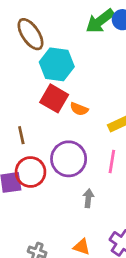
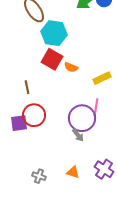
purple circle: (69, 159) -> (82, 118), moved
gray arrow: (88, 198) -> (78, 135), turned 136

